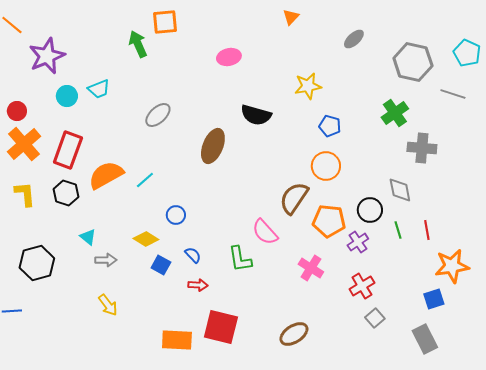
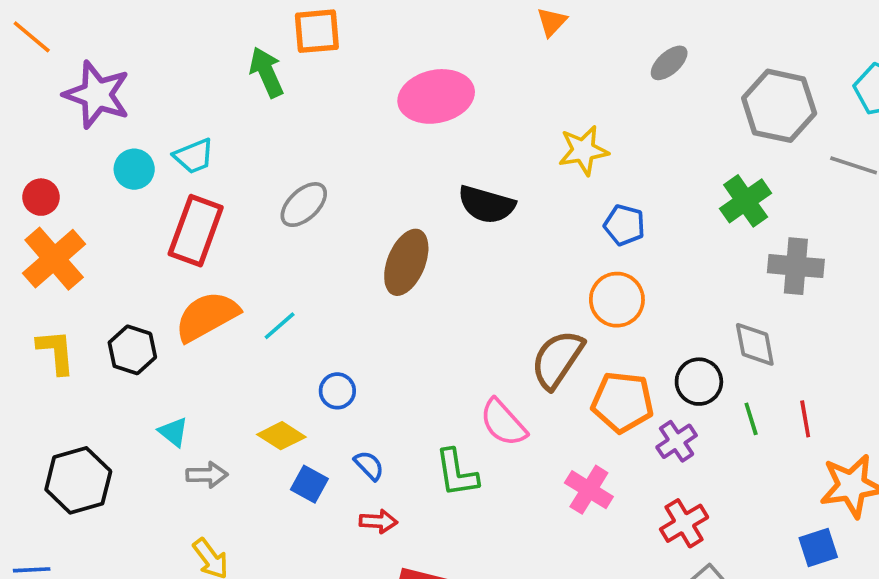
purple star: (47, 56) -> (97, 95), turned -30
pink ellipse: (229, 57) -> (436, 96), size x1.6
red rectangle: (68, 150) -> (196, 231), moved

